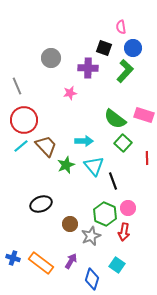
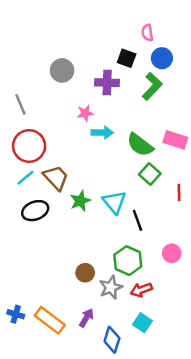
cyan arrow: (84, 141) -> (102, 133), moved
black ellipse: (41, 204) -> (35, 211), moved
pink circle: (128, 208) -> (172, 253), moved
red arrow: (124, 232) -> (141, 290), moved, turned 60

